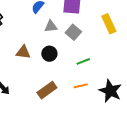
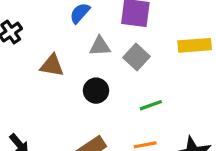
yellow rectangle: (109, 24) -> (195, 45), turned -72
brown triangle: (23, 52) -> (52, 65), moved

